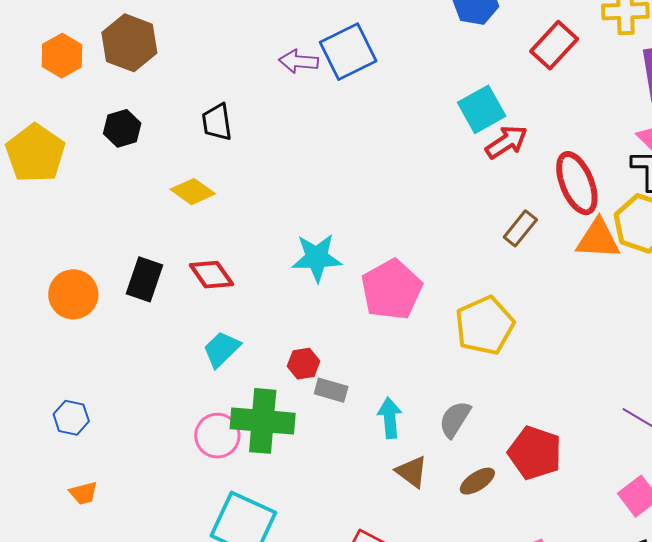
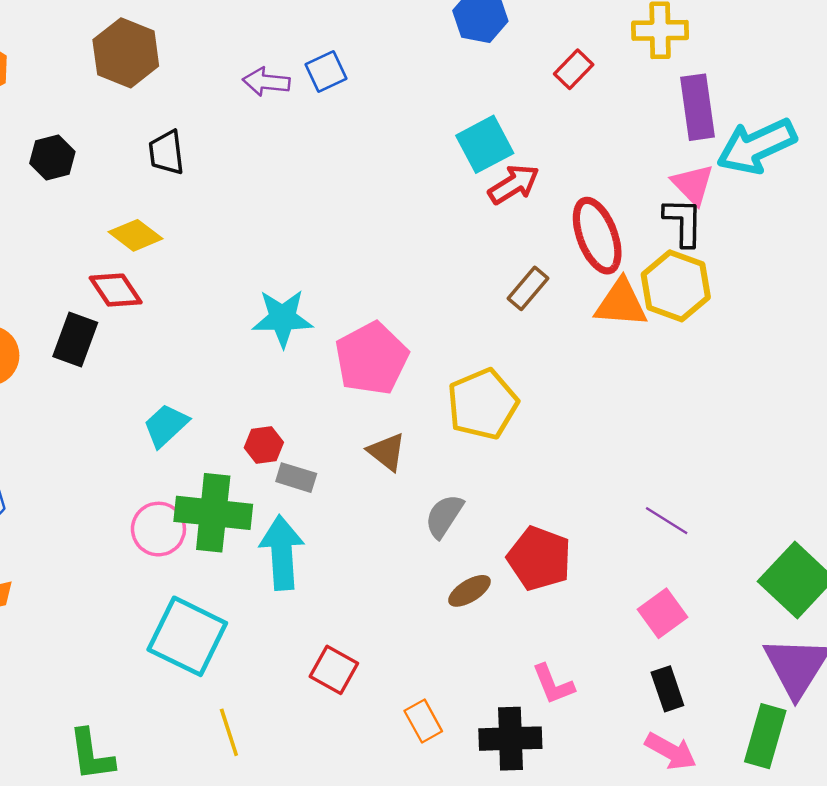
brown hexagon: (129, 43) -> (126, 53), moved
red rectangle: (554, 45) -> (574, 69), size x0.7
blue square: (348, 52) -> (326, 71), size x0.6
red diamond: (211, 275) -> (116, 290), moved
cyan arrow: (390, 418) -> (282, 553), moved, size x1.5
brown triangle: (412, 472) -> (387, 452), moved

